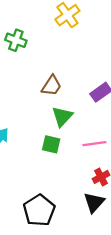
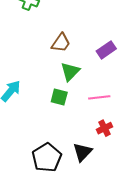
black triangle: (94, 202) -> (82, 152), moved

